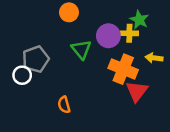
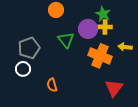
green star: (139, 20) -> (103, 14), moved
white circle: (22, 75) -> (23, 69), moved
red triangle: (137, 91) -> (114, 88), moved

